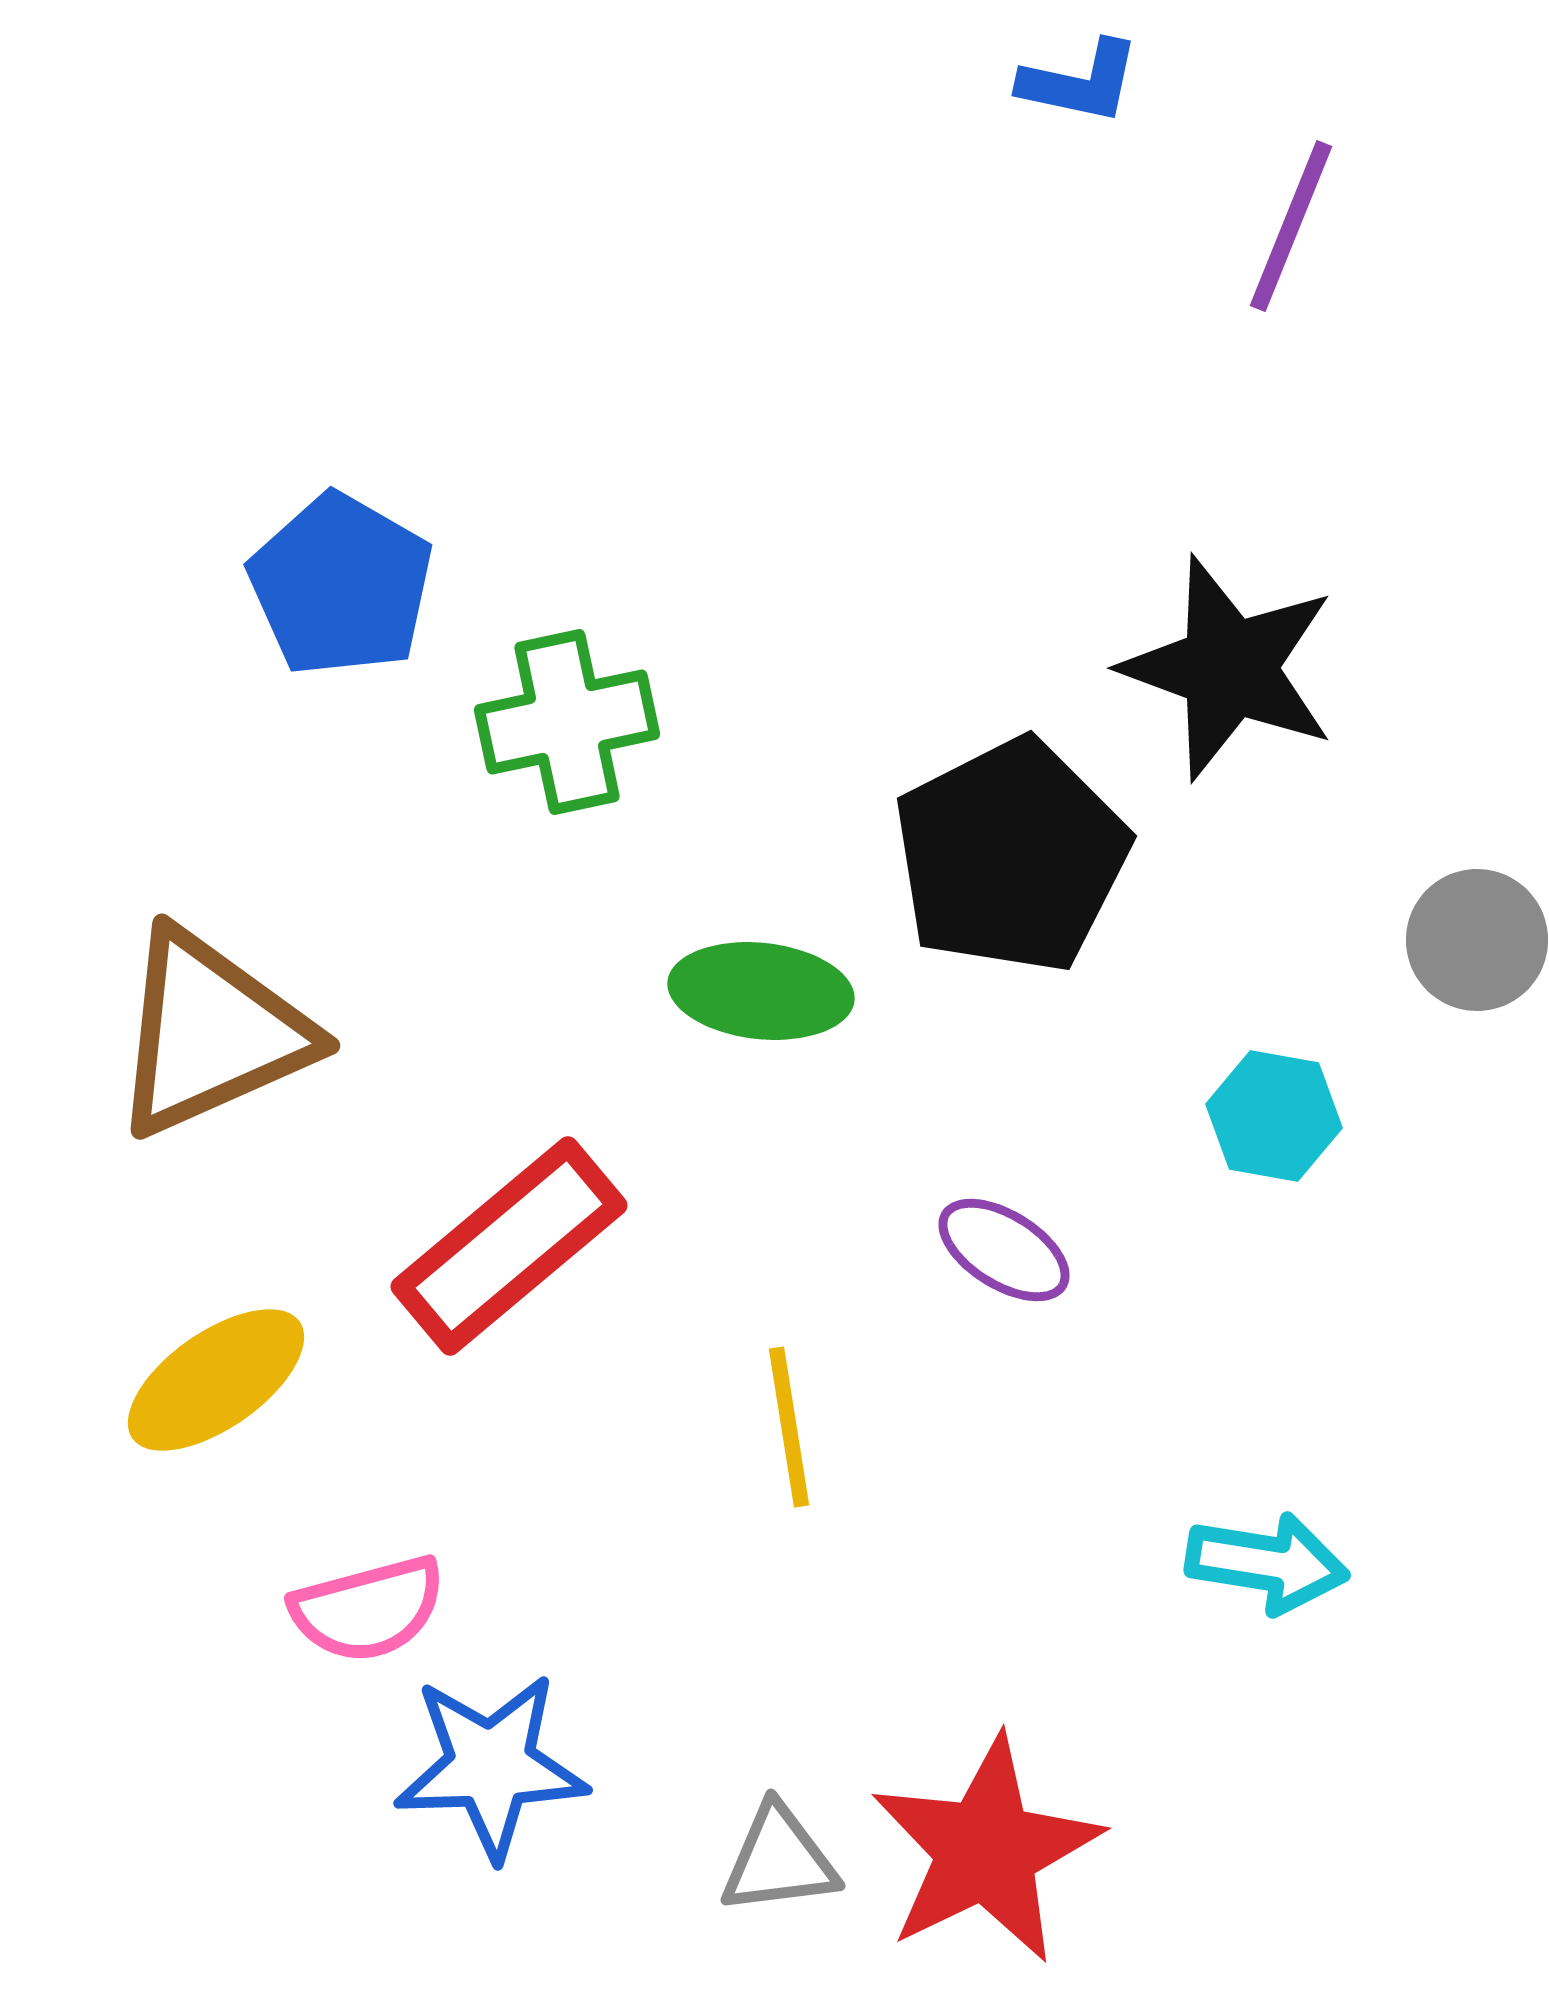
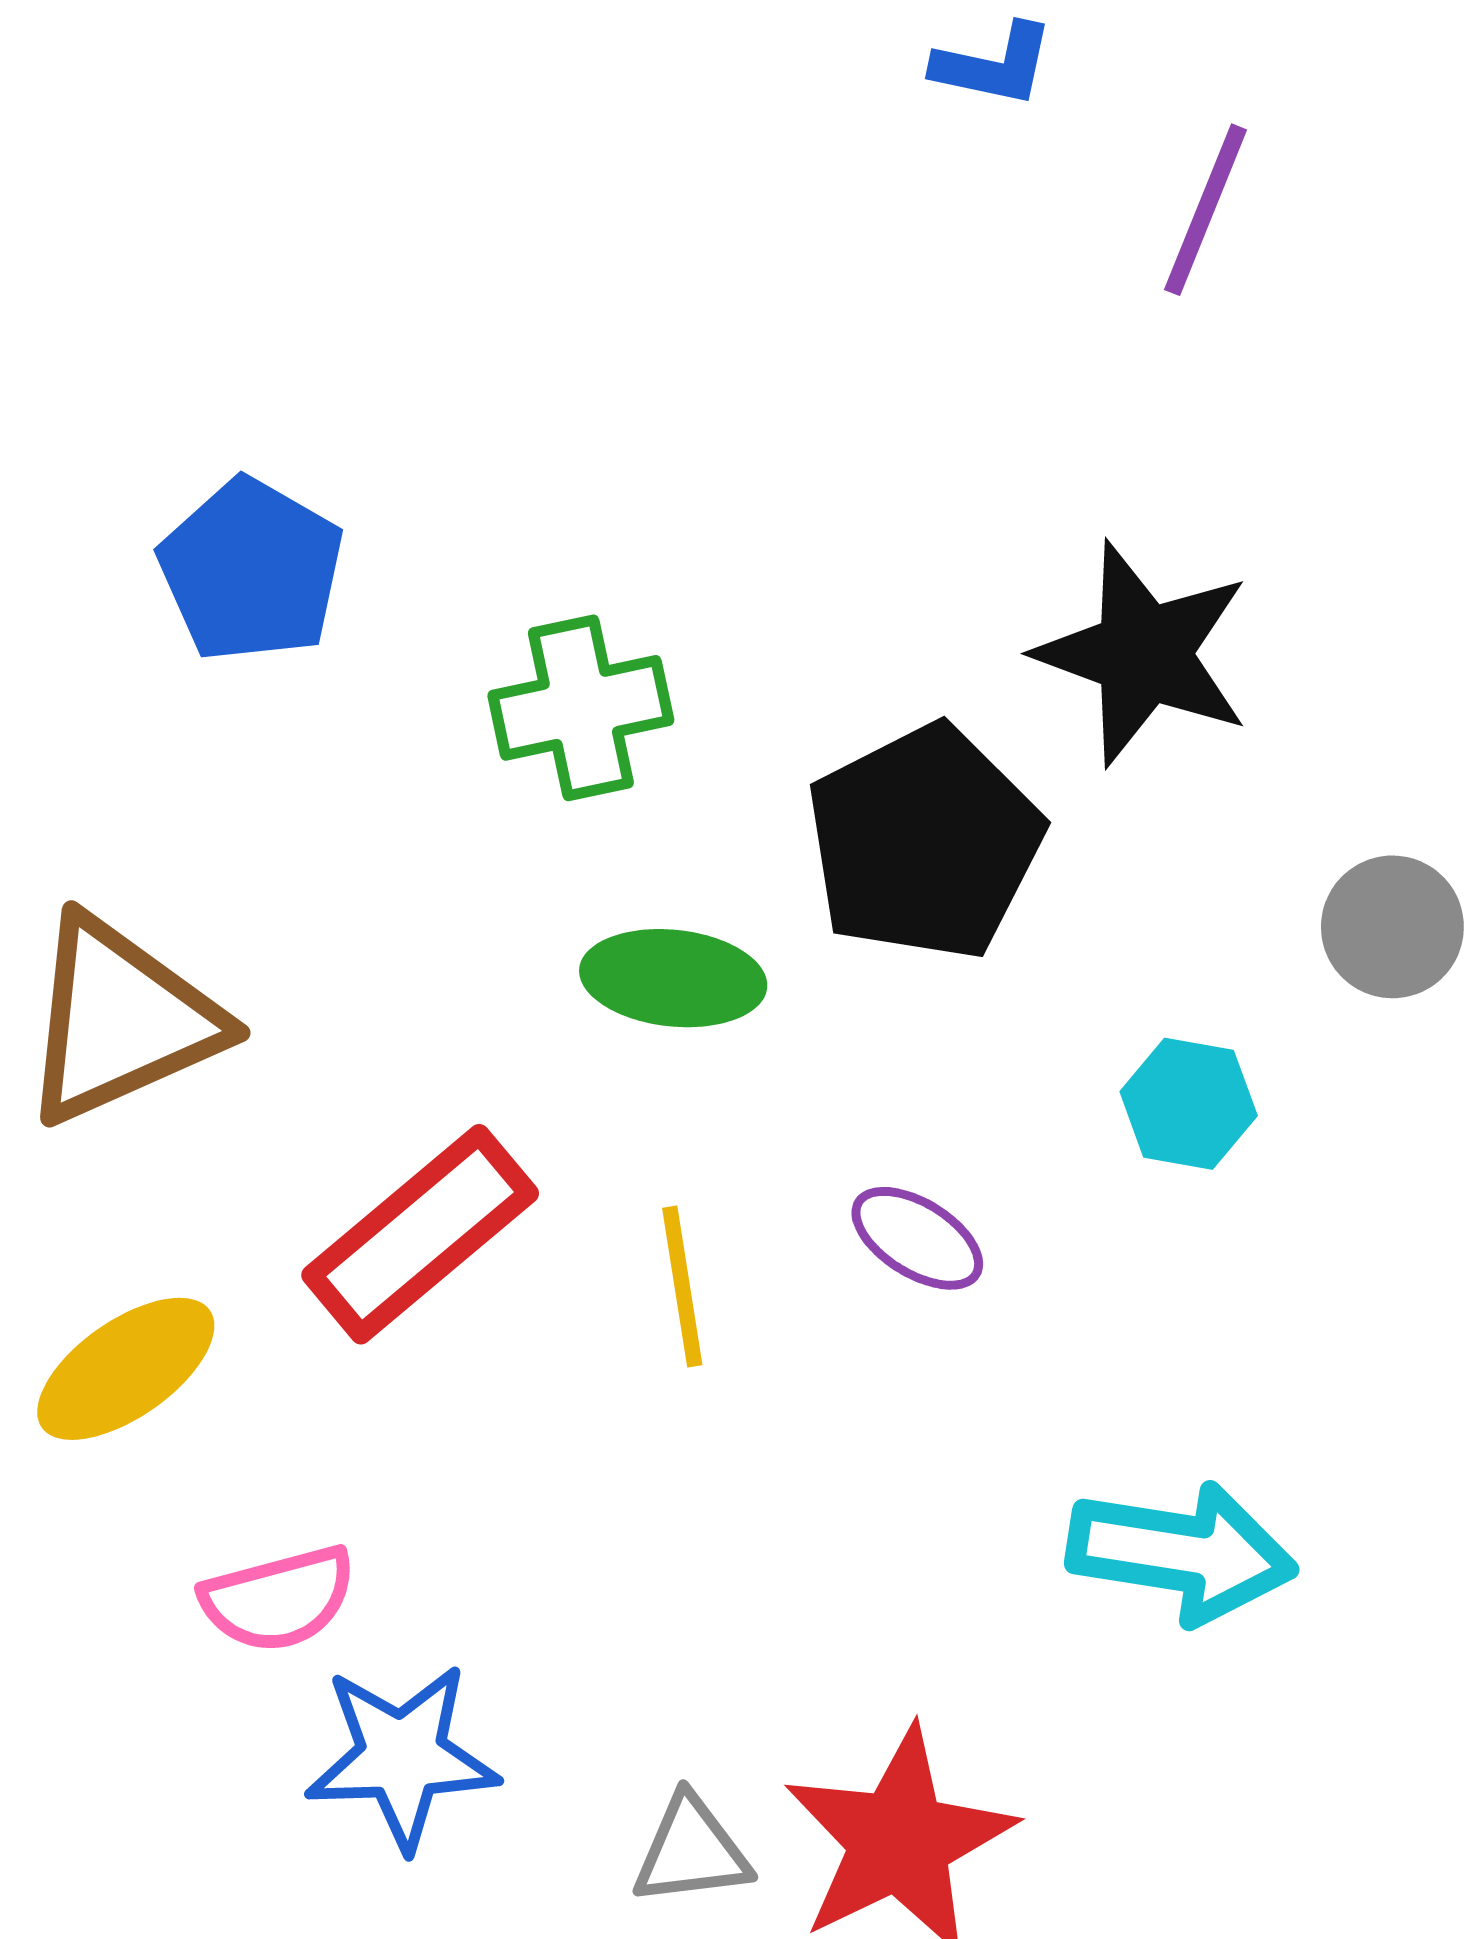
green cross: (567, 722) -> (581, 708), moved
yellow line: (789, 1427) -> (682, 1287), moved
cyan arrow: (1267, 1563) -> (1181, 1553), size x1.4

